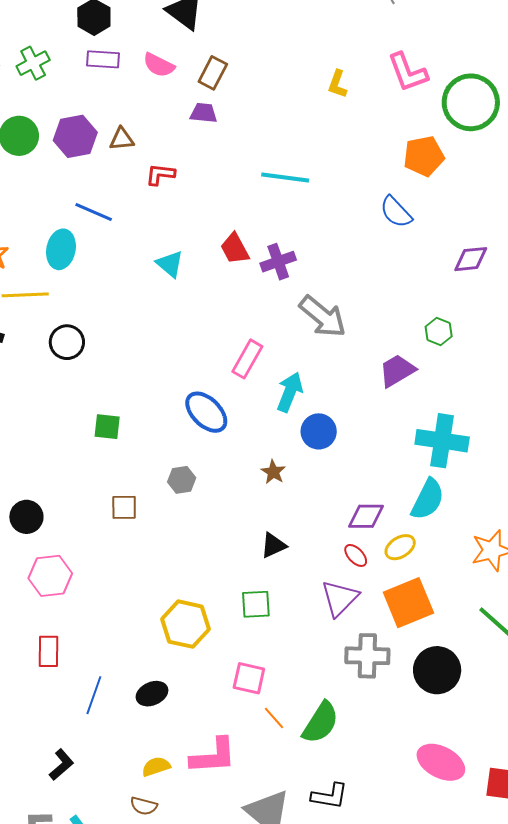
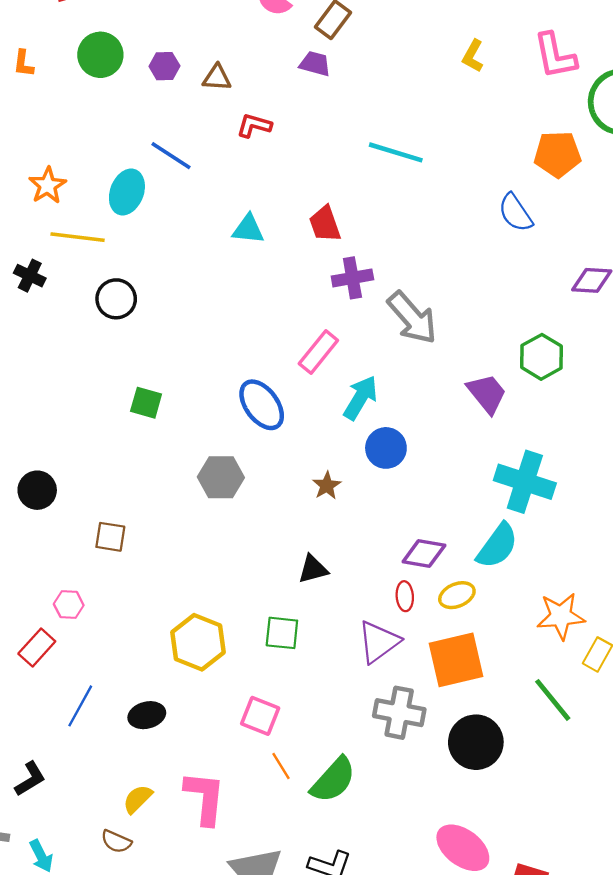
purple hexagon: (75, 136) -> (164, 66), size x0.6
purple cross: (278, 262) -> (352, 278), moved
cyan triangle: (170, 264) -> (248, 229), turned -44
green hexagon: (439, 331) -> (541, 357), size x1.4
purple trapezoid: (397, 371) -> (487, 394), turned 72
gray hexagon: (182, 480) -> (221, 477), size x1.4
brown square: (124, 507) -> (110, 537), moved
red ellipse: (356, 555) -> (405, 596), turned 30
pink hexagon: (50, 576) -> (69, 605), moved, size x0.6
red rectangle: (48, 651) -> (37, 647), turned 32
pink L-shape: (213, 756) -> (205, 798), turned -90
yellow semicircle: (156, 767) -> (138, 799), turned -36

